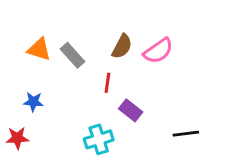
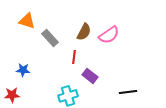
orange triangle: (39, 49) -> (27, 21), moved

